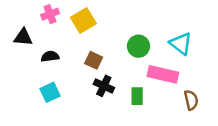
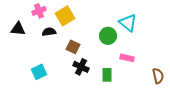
cyan triangle: (181, 44) -> (128, 23), moved
black semicircle: (50, 56) -> (49, 32), moved
pink rectangle: (163, 74) -> (127, 58), size x0.6
brown semicircle: (191, 100) -> (158, 76), moved

